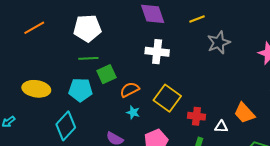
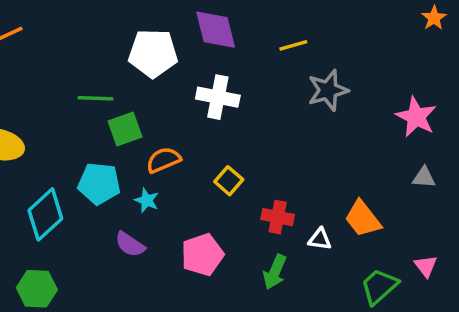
white pentagon: (87, 28) -> (153, 53), moved
cyan pentagon: (80, 90) -> (99, 184), moved
yellow square: (167, 98) -> (229, 181), size x0.6
cyan star: (133, 112) -> (147, 200), moved

